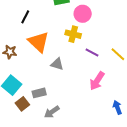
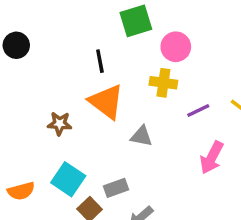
black line: (25, 17) -> (100, 61), moved, turned -32
purple line: (92, 52) -> (198, 110), turned -48

